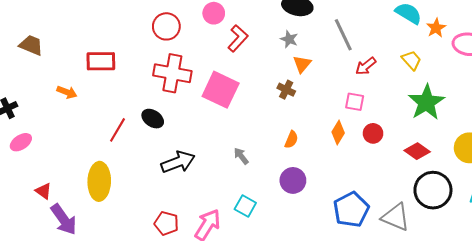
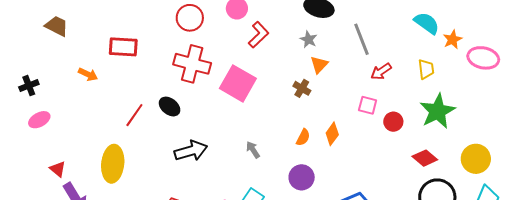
yellow trapezoid: (411, 60) -> (426, 69), turned 30
orange diamond: (338, 133) -> (332, 134), moved
red circle: (373, 133) -> (393, 122), moved

